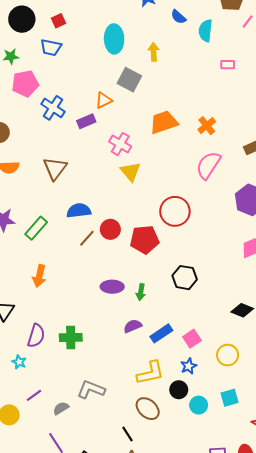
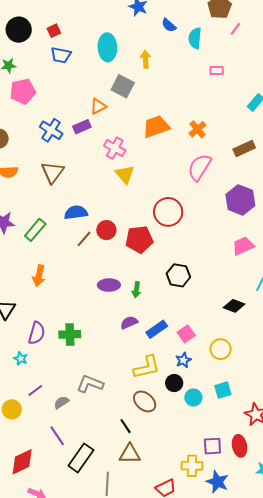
blue trapezoid: (51, 47) -> (61, 55), moved
blue cross: (53, 108) -> (51, 130), moved

